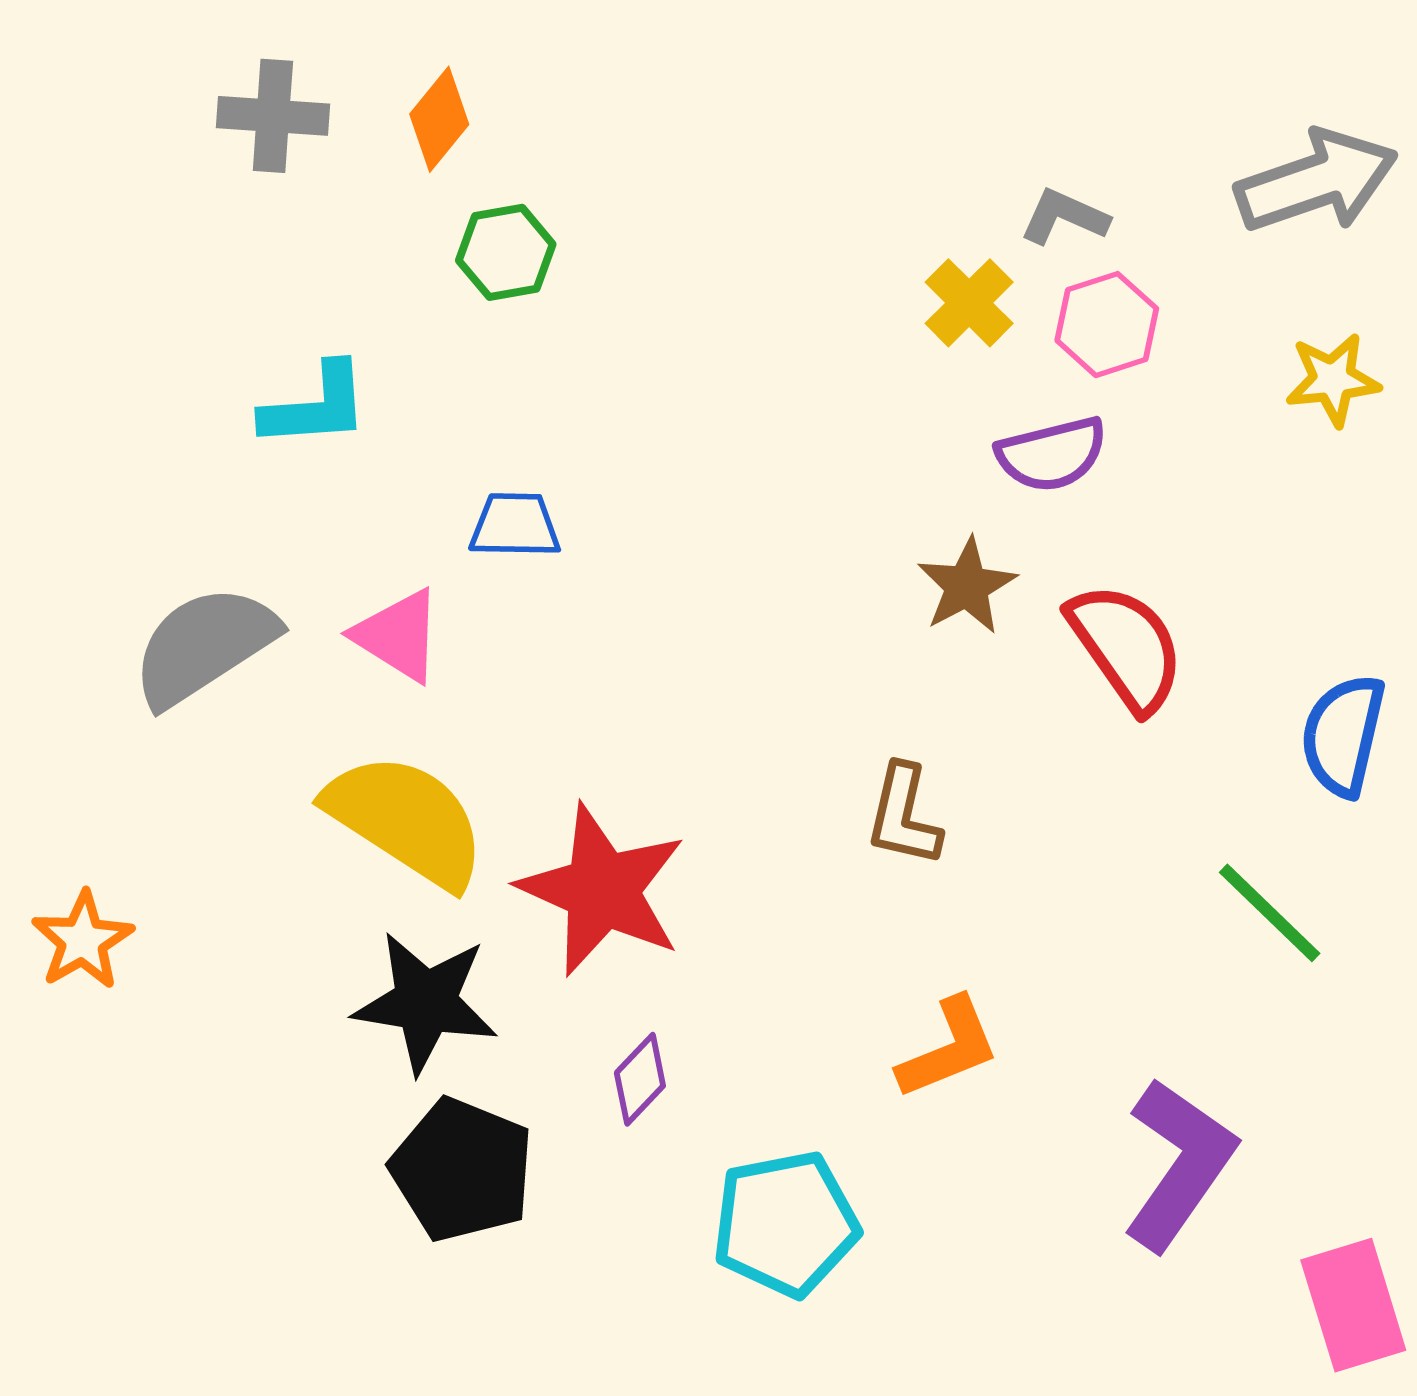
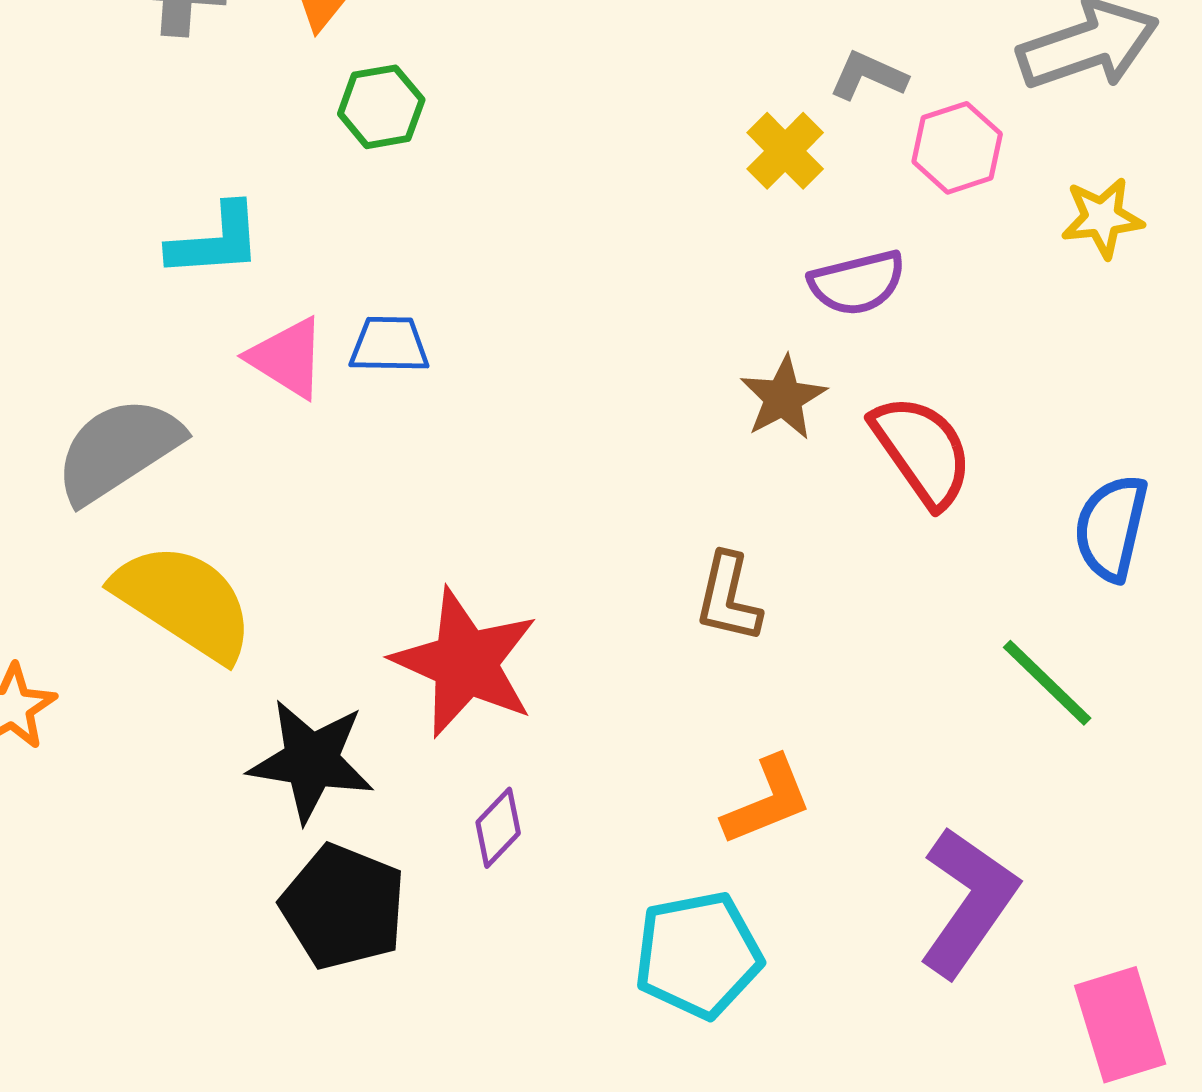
pink hexagon: (1107, 325) -> (957, 148), moved
pink triangle: (398, 635) -> (287, 358), moved
yellow semicircle: (406, 820) -> (184, 602), moved
cyan pentagon: (786, 1224) -> (698, 955), moved

